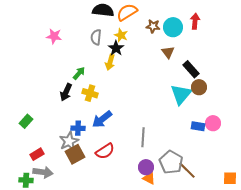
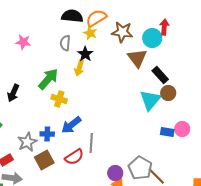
brown star: (153, 26) -> (122, 32), size x1.5
cyan circle: (173, 27) -> (152, 38), moved
yellow star: (121, 35) -> (90, 33), moved
brown triangle: (168, 52) -> (137, 58), size x1.5
green arrow: (79, 73) -> (48, 79), size x1.6
black arrow: (66, 92) -> (13, 93), moved
gray line: (143, 137) -> (91, 143), moved
gray star: (69, 141) -> (27, 142), moved

